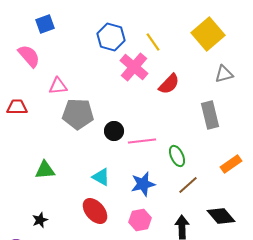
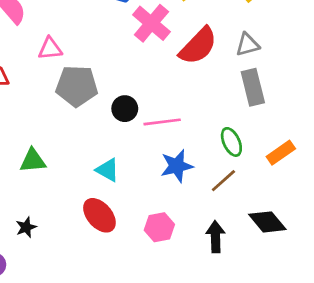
gray triangle: (224, 74) -> (247, 45), moved
red semicircle: (169, 84) -> (198, 46), size x1.4
green ellipse: (177, 156) -> (231, 142), moved
blue star: (143, 184) -> (177, 166), moved

